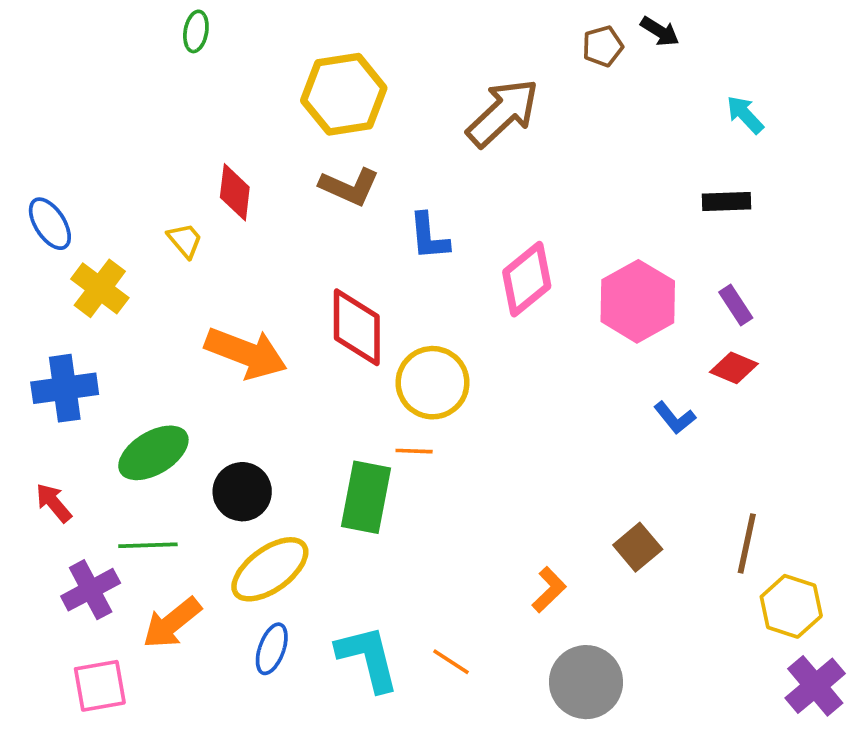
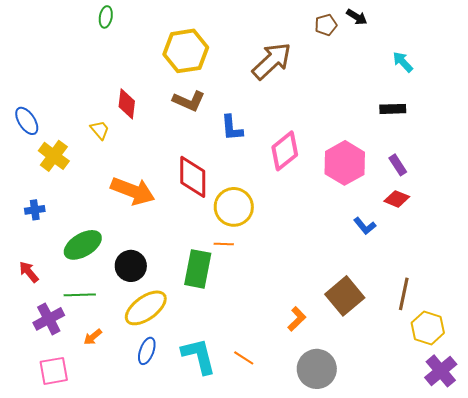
blue cross: (65, 388) -> (35, 210), size x0.6
brown square: (638, 547) -> (345, 296), size x1.5
orange arrow: (172, 623) -> (93, 337), size x0.6

